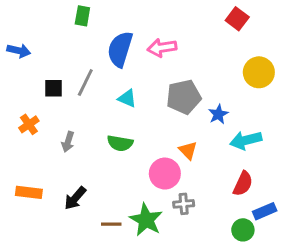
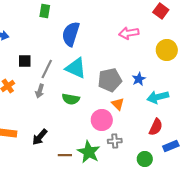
red square: (237, 19) -> (161, 11), moved
pink arrow: (162, 48) -> (129, 33), moved
gray line: (85, 82) -> (47, 69), moved
gray pentagon: (184, 97) -> (110, 80), moved
cyan triangle: (127, 98) -> (76, 68), size x1.6
gray arrow: (68, 142) -> (40, 91), moved
green circle: (243, 230) -> (145, 159), moved

